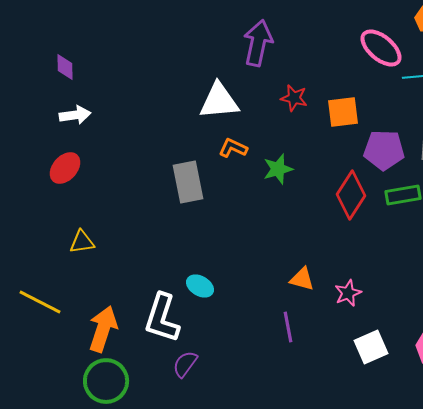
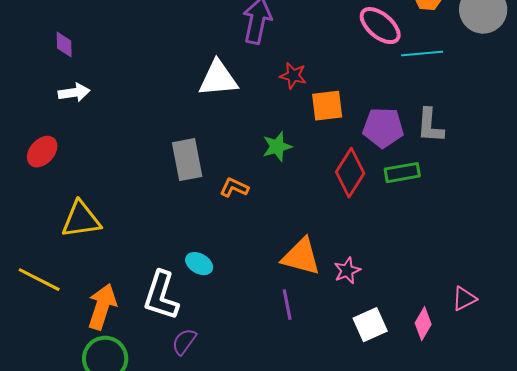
orange square: (343, 112) -> (327, 106), moved
orange L-shape: (233, 148) -> (234, 188), moved
red ellipse: (65, 168) -> (42, 152), moved
yellow triangle: (82, 242) -> (81, 220), size x1.6
orange triangle: (302, 279) -> (301, 257), size x1.6

